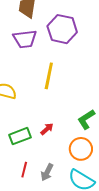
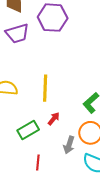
yellow line: (49, 76) -> (45, 88), moved
gray arrow: (47, 172) -> (69, 145), moved

